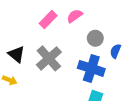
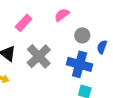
pink rectangle: (48, 20) -> (24, 23), moved

